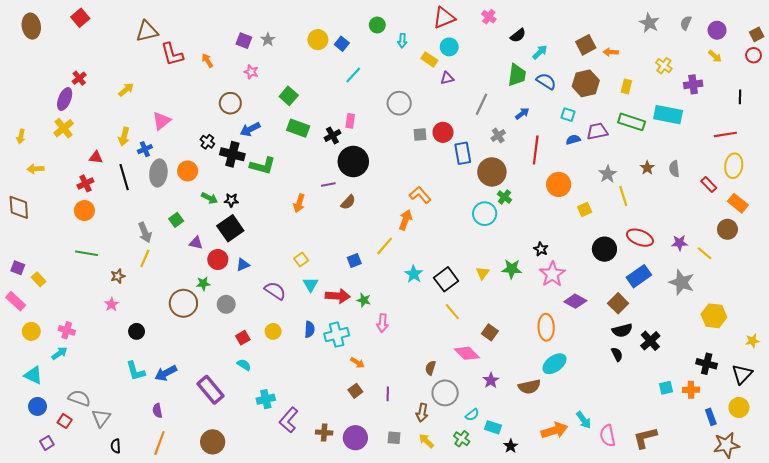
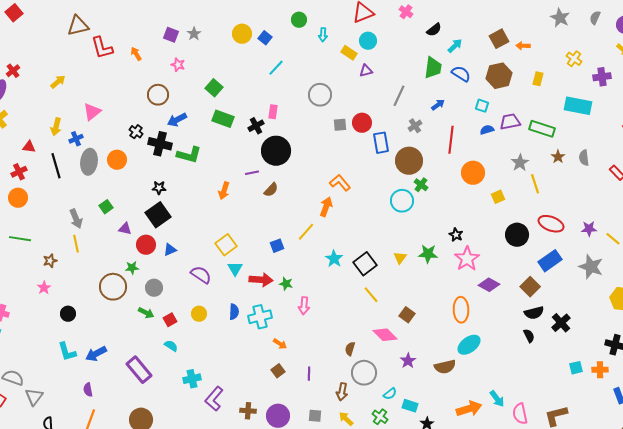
green rectangle: (632, 122) -> (542, 129), moved
green arrow: (209, 198) -> (146, 313), moved
yellow line: (145, 258) -> (76, 244), turned -36
yellow square: (301, 260) -> (226, 245), size x1.5

